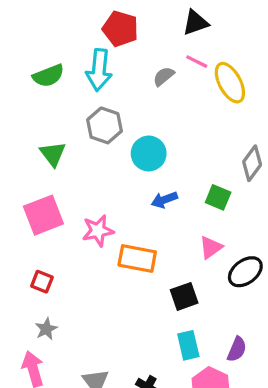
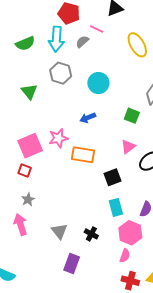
pink line: (197, 62) -> (97, 29), moved
gray semicircle: (164, 76) -> (82, 42), moved
cyan circle: (149, 153) -> (98, 83), moved
blue arrow: (164, 200) -> (88, 118), moved
pink square: (43, 215) -> (30, 146), moved

